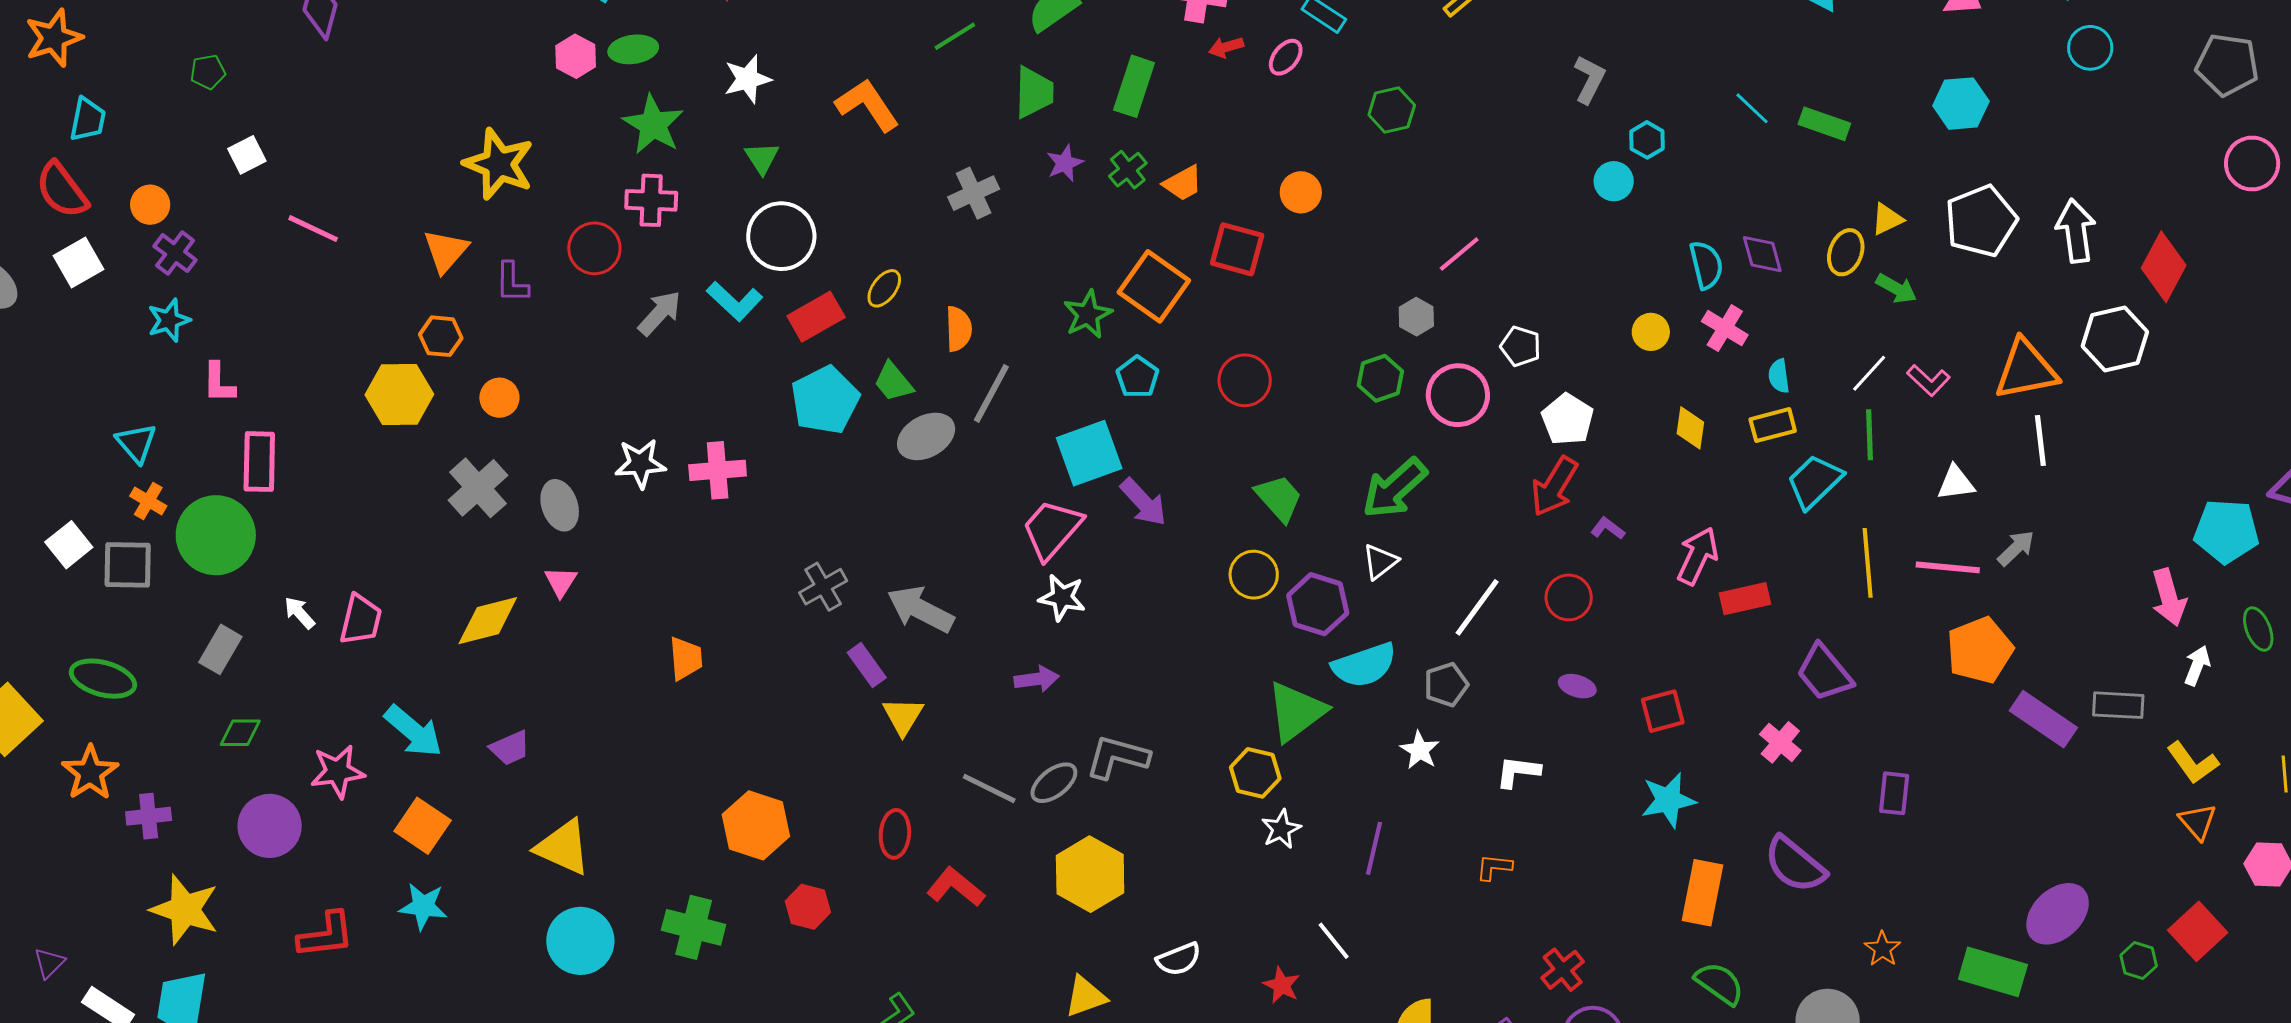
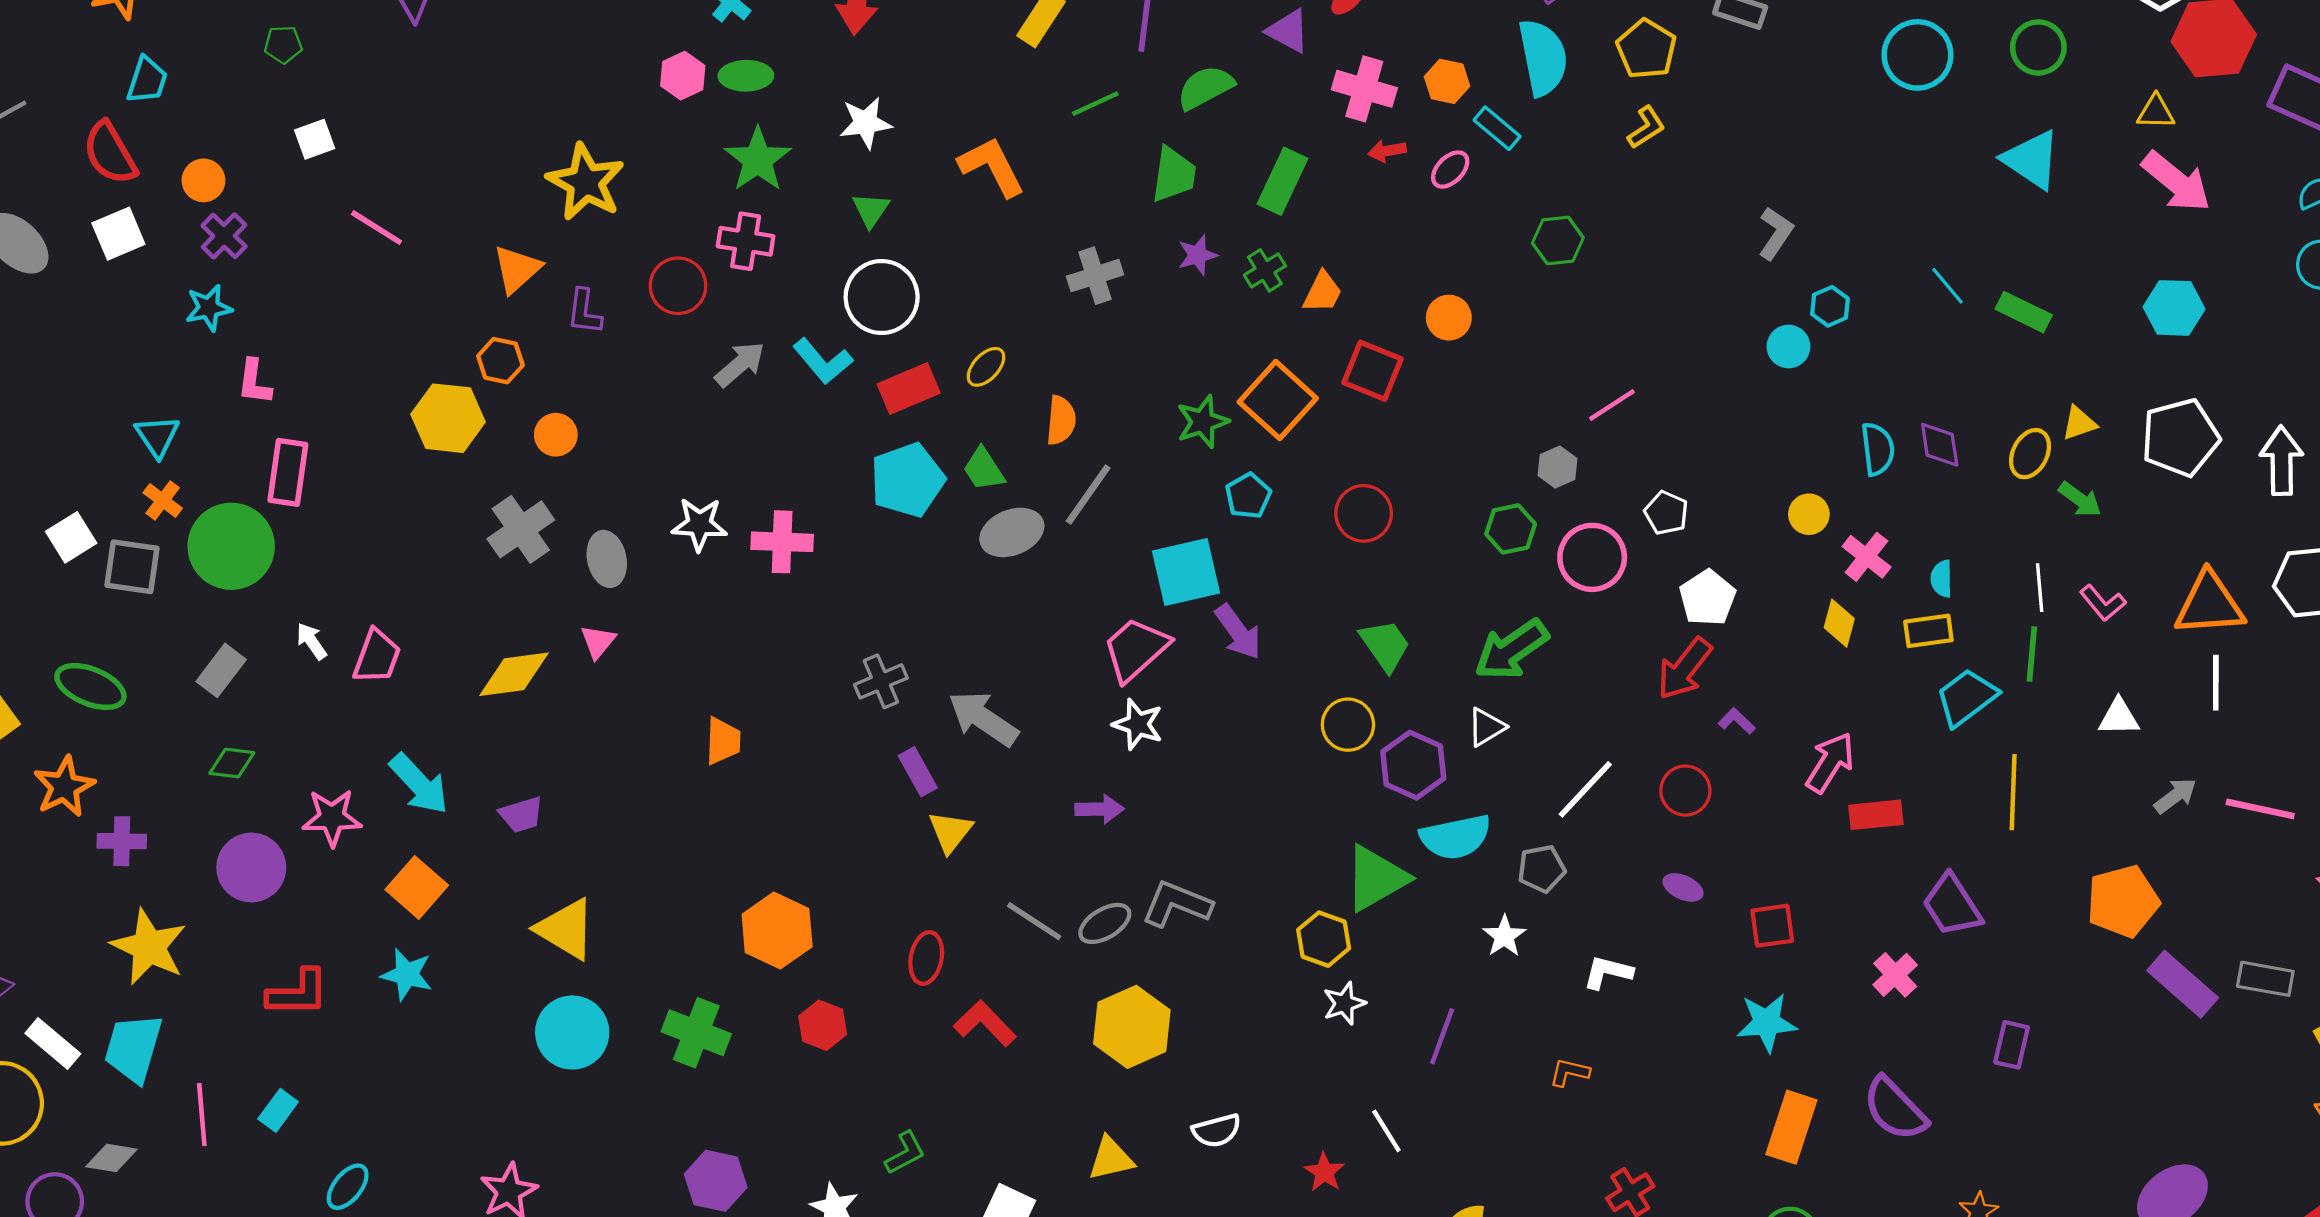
orange trapezoid: (1183, 183) -> (1323, 292), turned -42
pink cross: (1725, 328) -> (1867, 557), moved
white line: (1869, 373) -> (2040, 588), turned -54
pink line: (1948, 567) -> (2260, 809), moved

